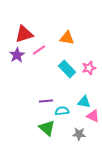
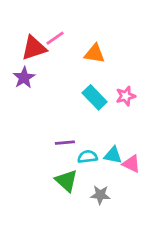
pink line: (39, 50) -> (55, 38), moved
cyan triangle: (84, 102) -> (113, 155), moved
gray star: (79, 134) -> (100, 195), moved

